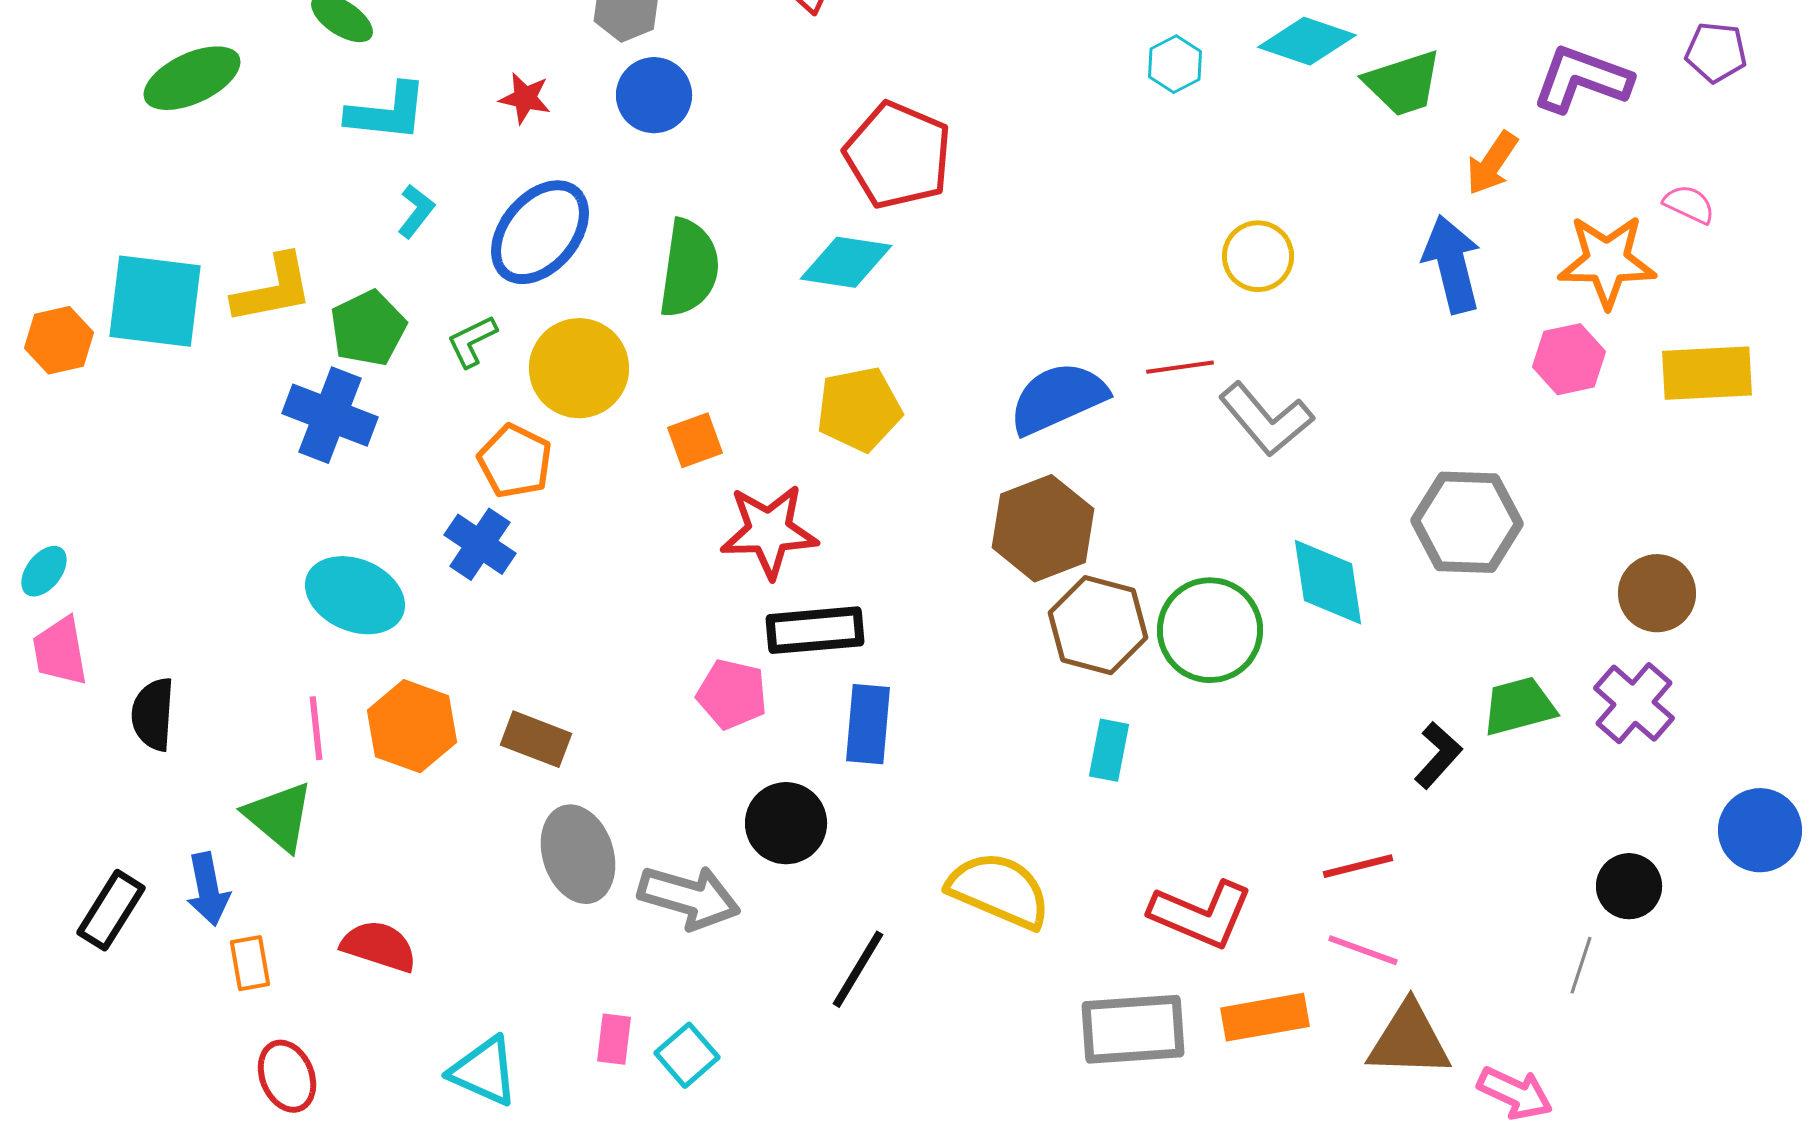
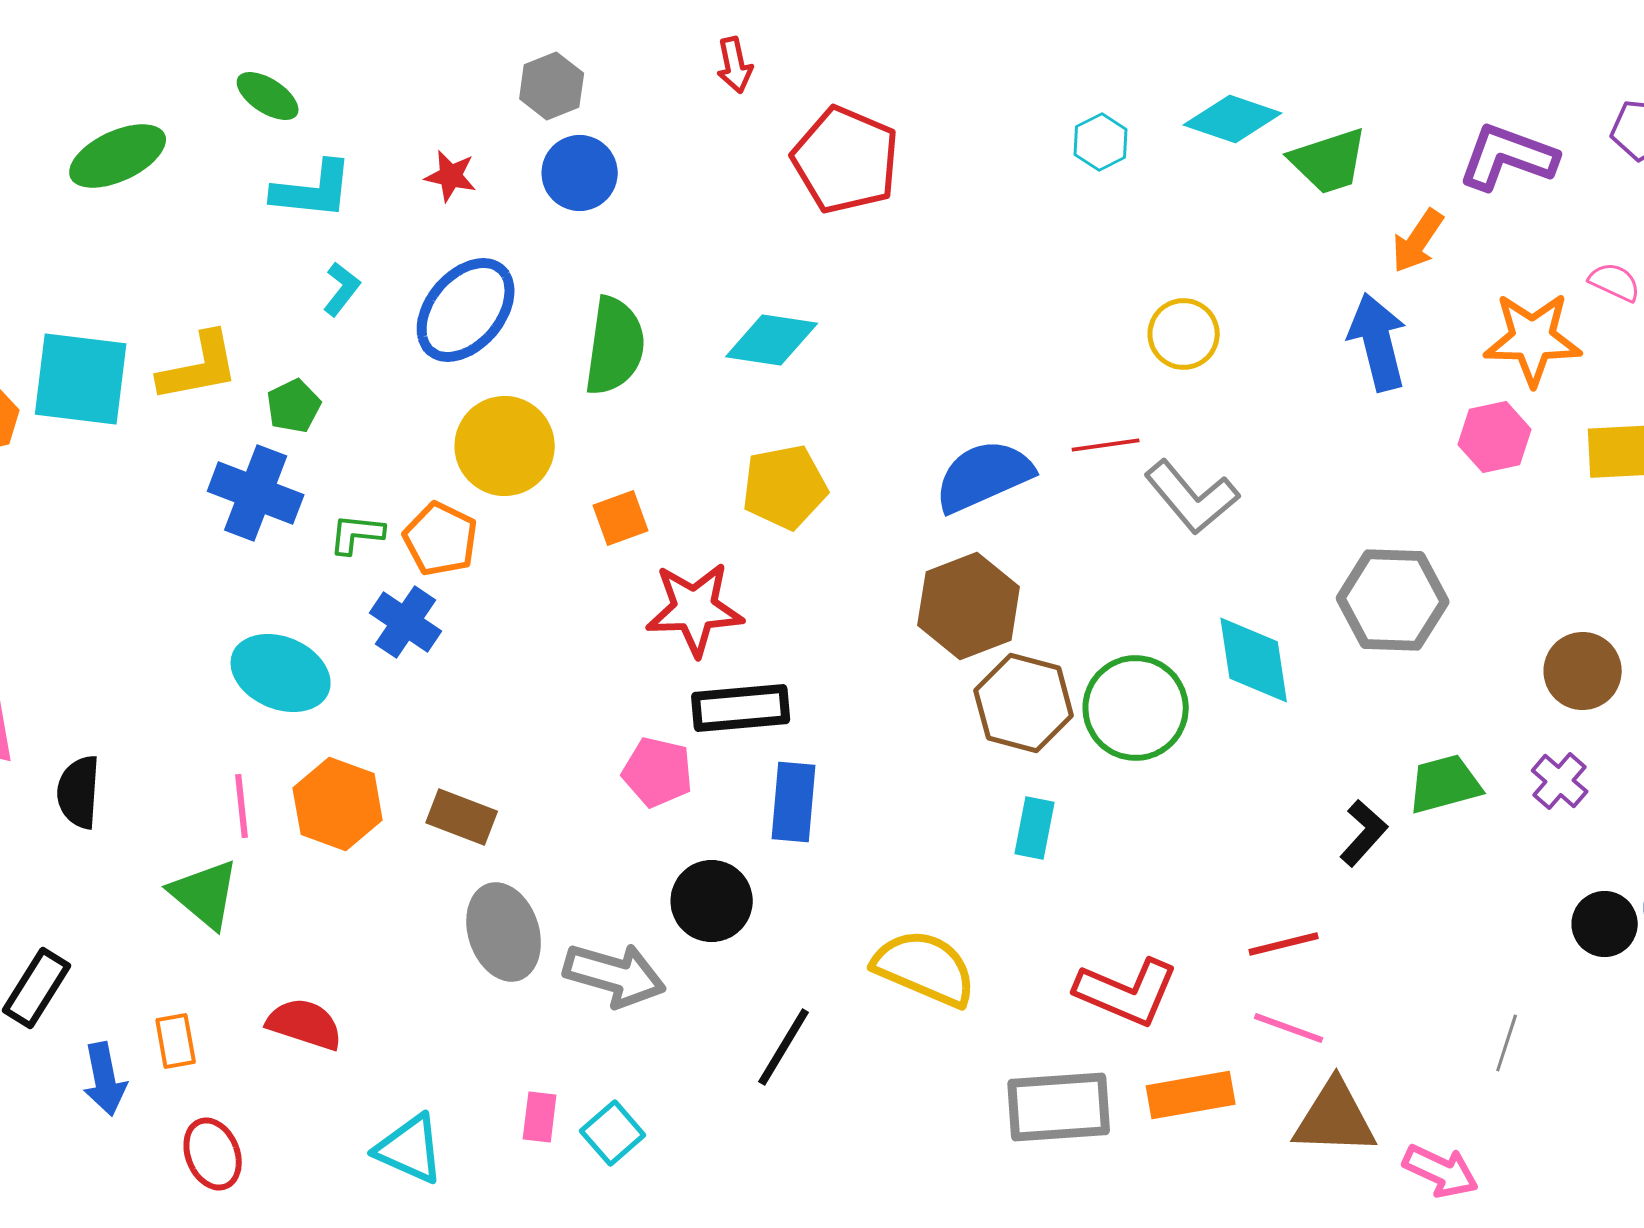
red pentagon: (898, 155) -> (846, 160), moved
green pentagon: (368, 328) -> (294, 406), size x0.7
green L-shape: (472, 341) -> (357, 534), moved, turned 32
purple cross: (1634, 703) -> (1560, 781), size x0.7
black circle: (1629, 886) -> (1605, 924), moved
blue arrow: (208, 889) -> (105, 1079), moved

